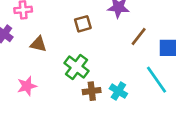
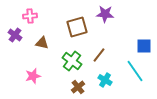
brown square: (83, 24) -> (77, 27), size x1.5
brown line: (139, 36) -> (99, 55), moved
brown cross: (92, 91) -> (78, 87), moved, turned -32

